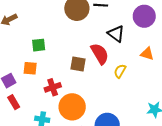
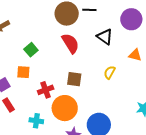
green square: (39, 45) -> (31, 50), turned -32
red semicircle: (100, 54) -> (70, 43), moved
brown square: (78, 64) -> (74, 79), moved

